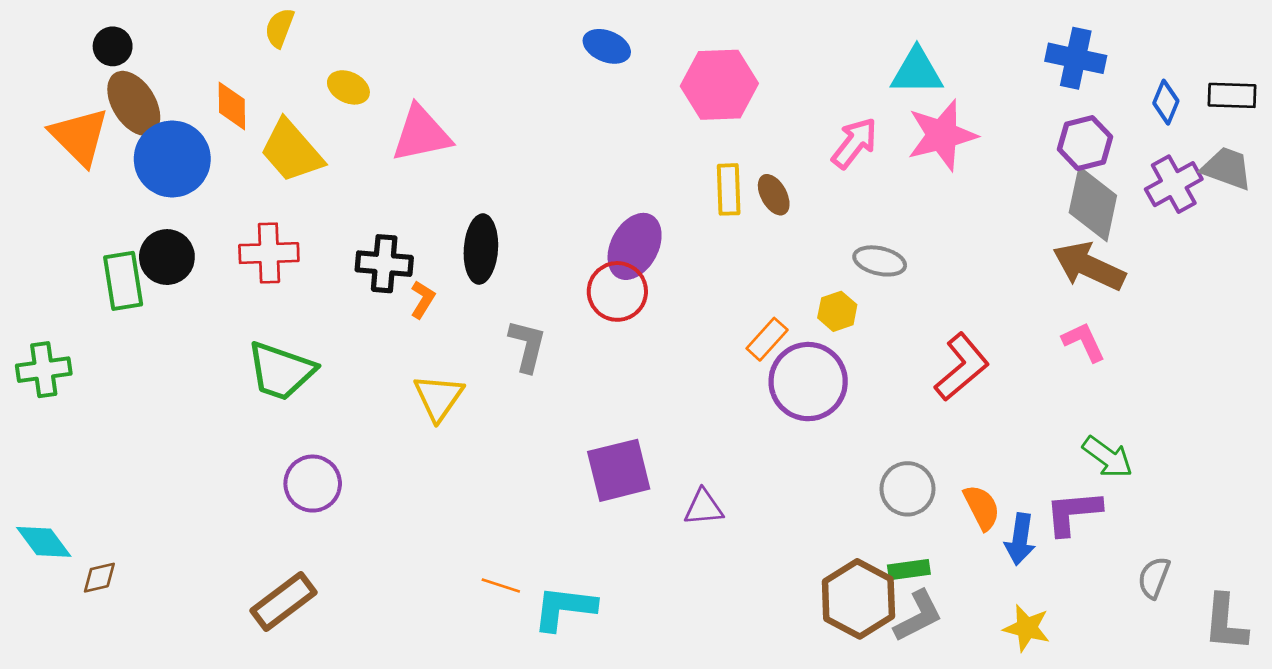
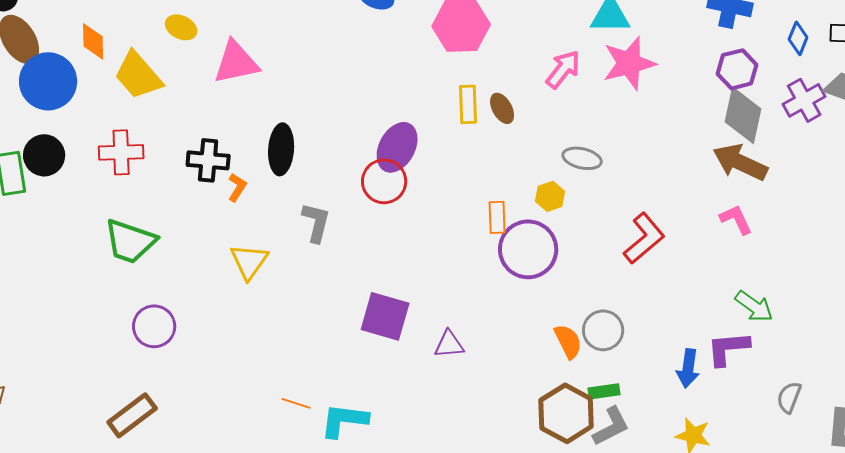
orange rectangle: (767, 339) -> (497, 217), turned -44
purple square: (619, 470) -> (385, 316), turned 30
orange semicircle: (982, 507) -> (568, 341), moved

